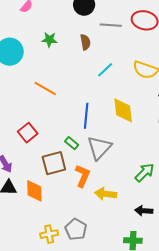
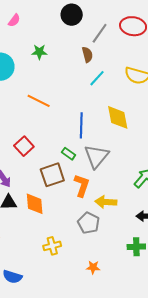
gray line: (111, 25) -> (100, 33), turned -55
brown semicircle: (85, 42) -> (87, 55), moved
gray pentagon: (76, 229) -> (89, 223), moved

